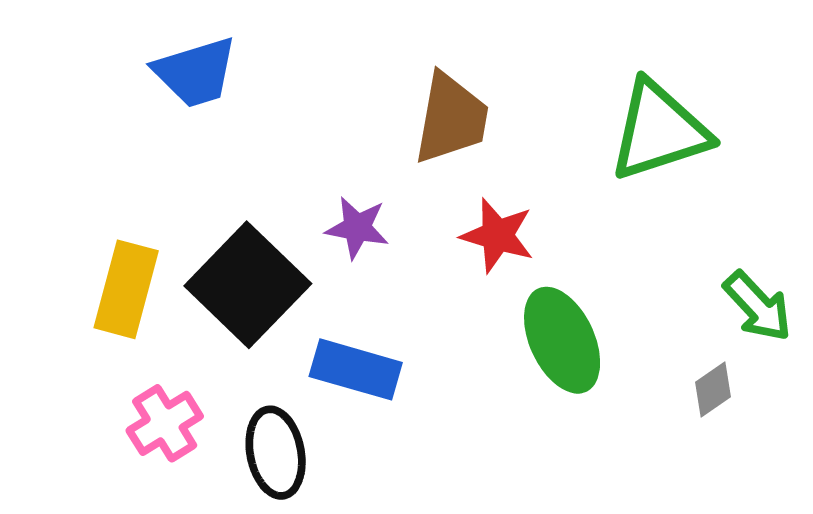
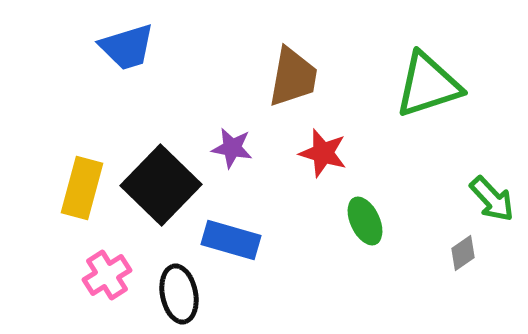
green ellipse: (562, 340) -> (365, 221), size x0.7

